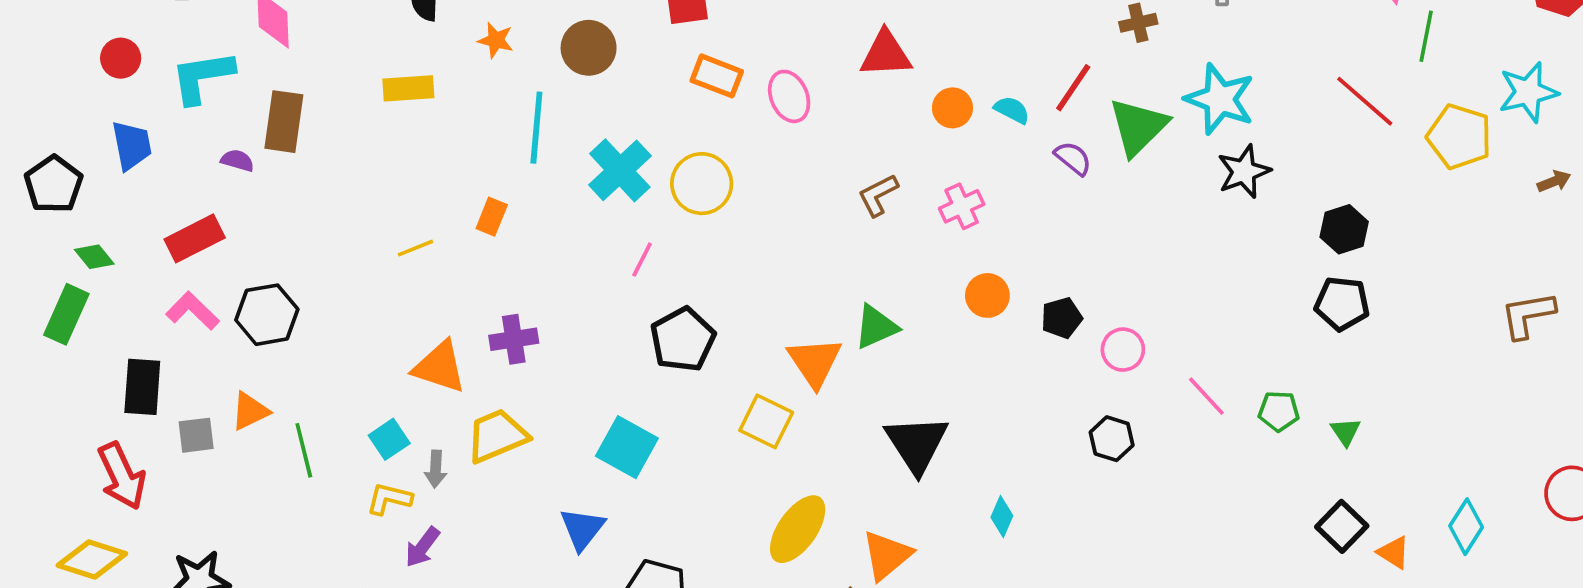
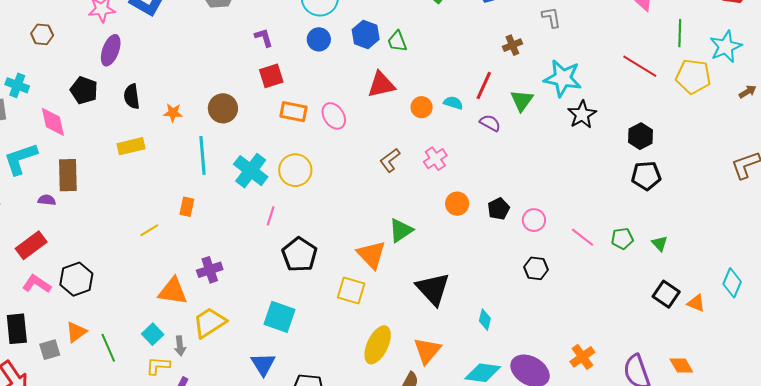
green line: (1426, 36) -> (680, 33), moved
green triangle: (1138, 127) -> (522, 100), size x0.7

